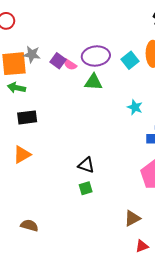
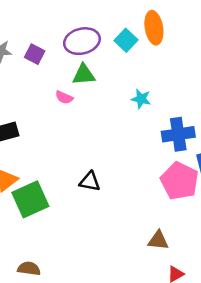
pink semicircle: (70, 65) -> (64, 97), moved
green square: (86, 188) -> (30, 199), moved, size x2.0
brown triangle: (132, 218) -> (158, 240), turned 42

